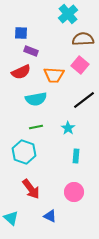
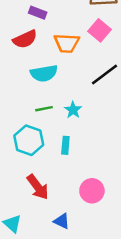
cyan star: (68, 128) -> (73, 110), moved
cyan rectangle: (76, 156) -> (65, 145), moved

